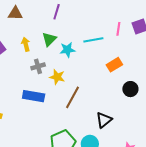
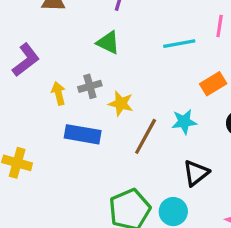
green triangle: (49, 39) -> (108, 43), turned -49
yellow arrow: (26, 44) -> (59, 93), moved
cyan star: (67, 50) -> (184, 122), moved

